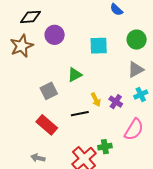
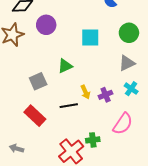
cyan cross: (141, 95) -> (131, 89), turned -32
purple cross: (116, 102) -> (106, 95), turned 32
gray arrow: (38, 158) -> (17, 148), moved

